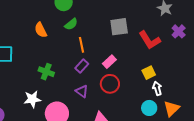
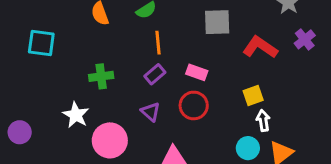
red L-shape: (150, 40) -> (260, 47), turned 150
pink rectangle: (109, 62) -> (197, 72), turned 56
green cross: (46, 72) -> (101, 76), turned -35
white star: (32, 99) -> (76, 115), turned 30

